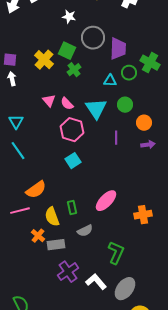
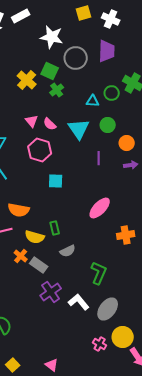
white star: (69, 17) -> (52, 37), size x1.6
purple trapezoid: (118, 49) -> (107, 51), moved
pink hexagon: (72, 130) -> (40, 150), moved
cyan square: (73, 161) -> (56, 181), turned 35
orange semicircle: (36, 190) -> (19, 210), turned 45
pink ellipse: (106, 201) -> (100, 208), moved
yellow semicircle: (52, 217) -> (35, 237), turned -54
gray rectangle: (56, 245) -> (39, 265), turned 42

